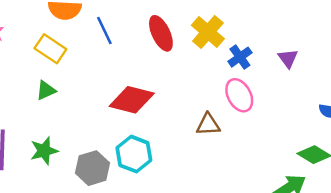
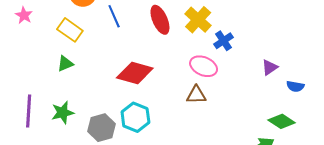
purple triangle: (288, 58) -> (270, 67), moved, turned 30
pink ellipse: (239, 95) -> (204, 66), moved, turned -40

